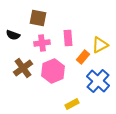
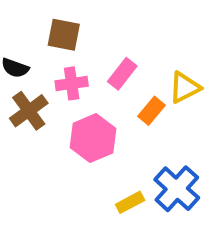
pink rectangle: (68, 38) -> (122, 74), turned 42
brown cross: (23, 68) -> (29, 111), moved
blue cross: (98, 81) -> (177, 189), moved

